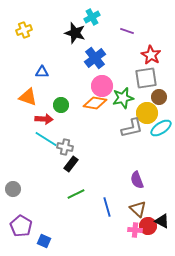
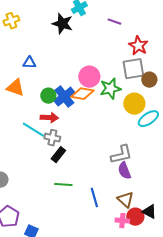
blue cross: (95, 58) -> (64, 97), moved
brown circle: (159, 97) -> (149, 80), moved
red arrow: (44, 119) -> (49, 118), moved
gray L-shape: (132, 128) -> (121, 155), moved
green line: (76, 194) -> (63, 185), turned 30

